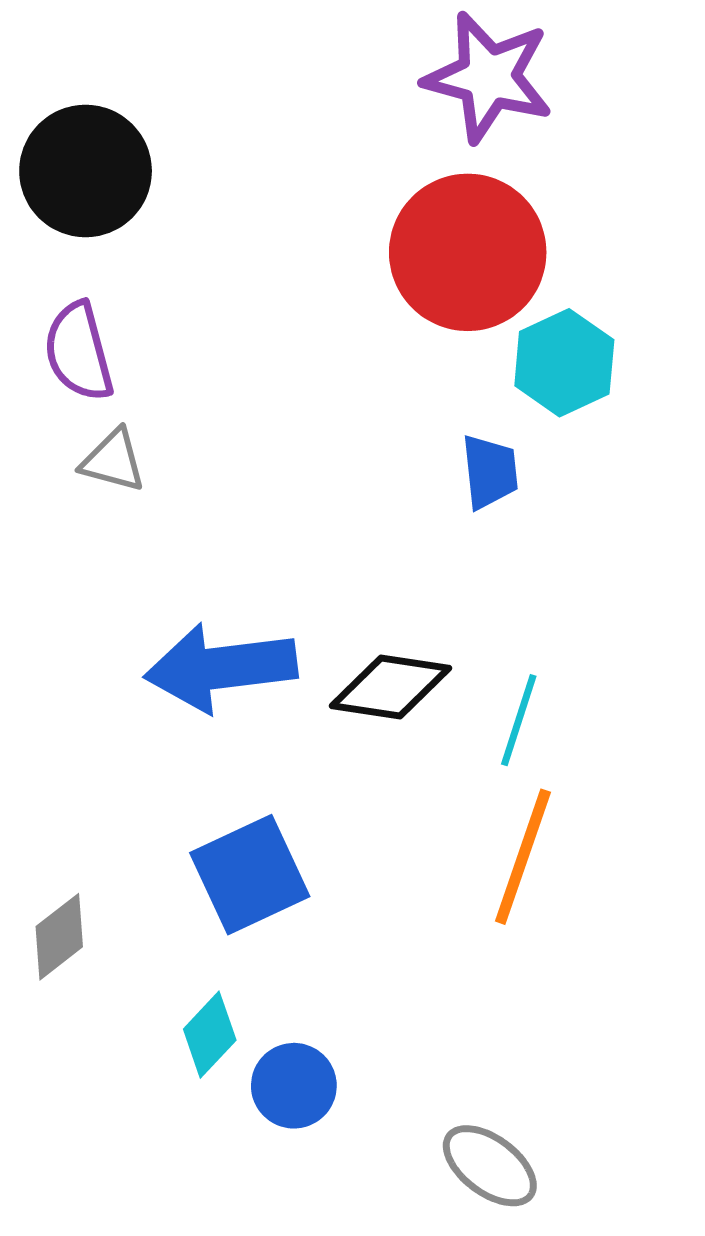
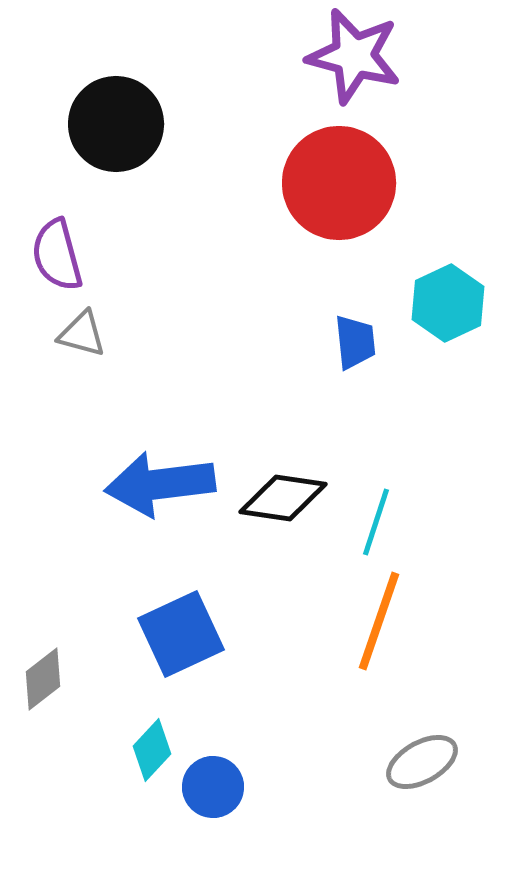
black circle: (86, 171) -> (116, 124), moved
cyan hexagon: (564, 363) -> (448, 303), moved
gray ellipse: (490, 1166) -> (422, 762), moved, turned -66

